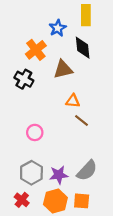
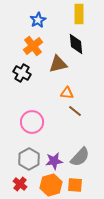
blue star: (58, 28) -> (38, 20), moved
pink circle: (35, 132) -> (32, 122), size x1.5

